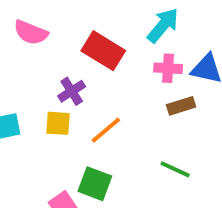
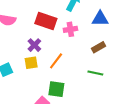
pink cross: (168, 68) -> (70, 29), moved
brown rectangle: (181, 106) -> (98, 47), moved

